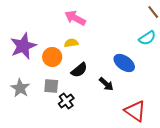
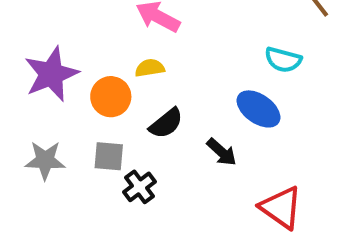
cyan semicircle: (147, 38) -> (283, 60), moved, turned 48
gray star: (20, 88) -> (45, 160), turned -30

